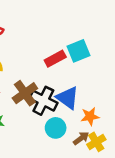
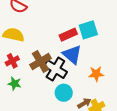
blue triangle: (68, 98) -> (72, 55), moved
orange star: (90, 116) -> (96, 74), moved

